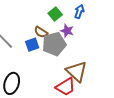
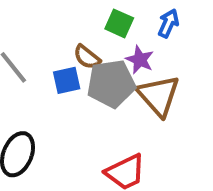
green square: (55, 14) -> (119, 23), turned -32
brown triangle: (77, 71) -> (158, 96), moved

